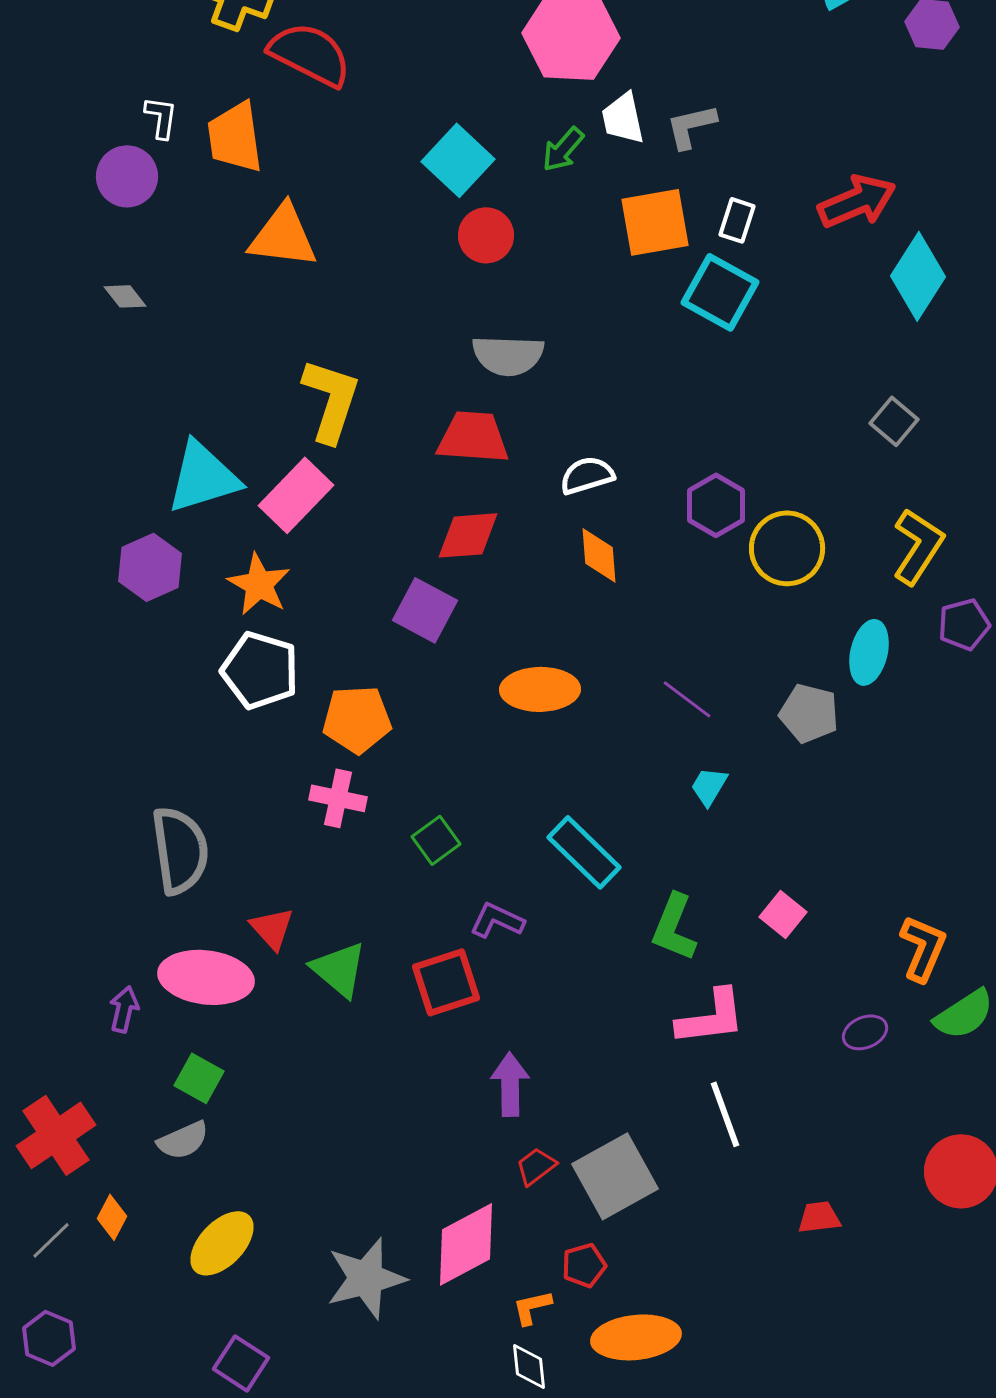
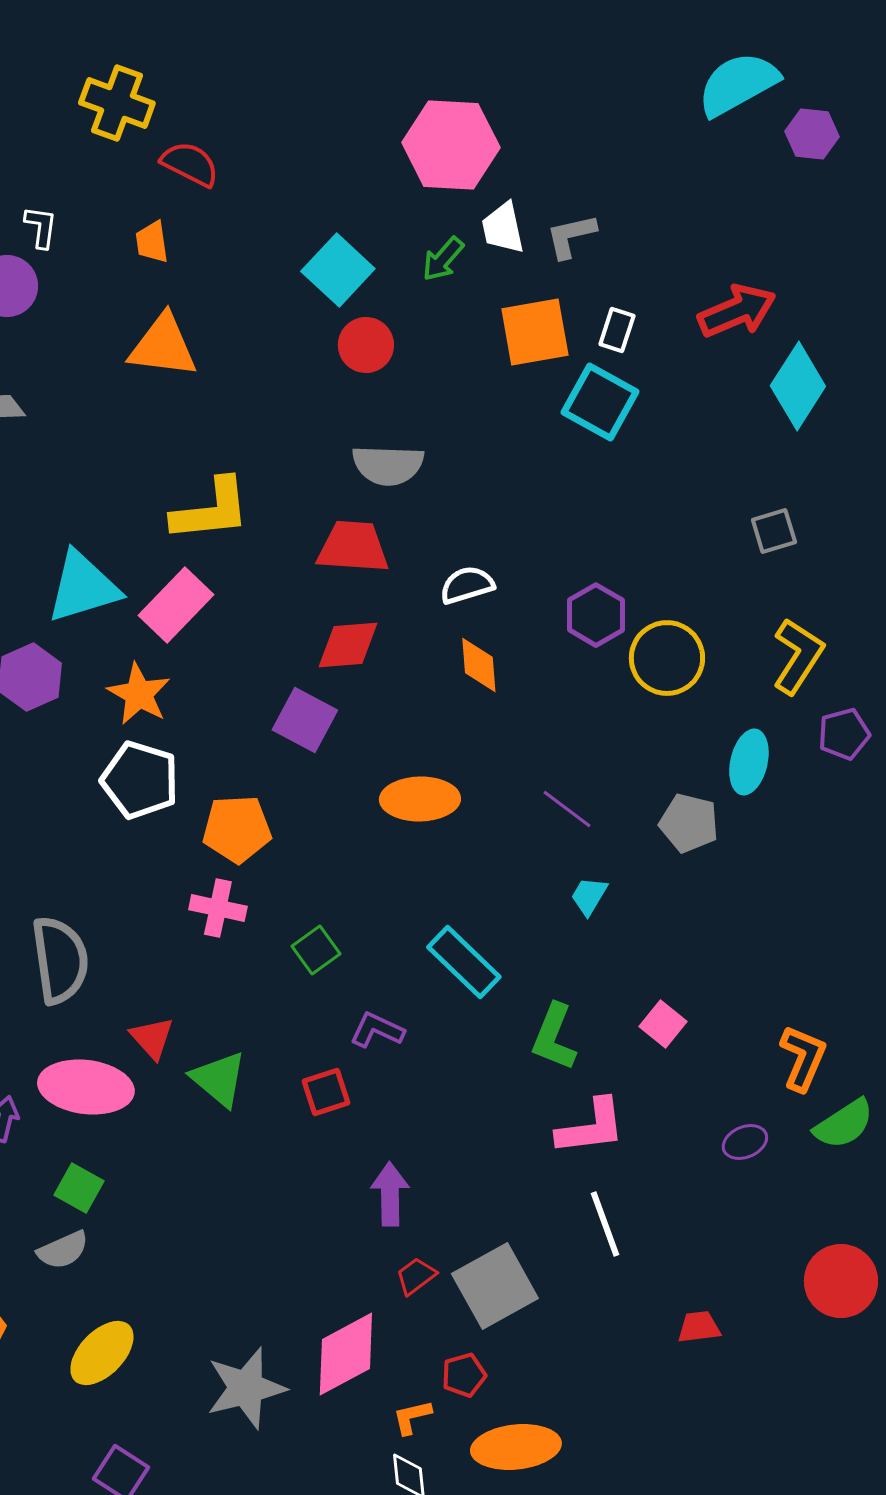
red semicircle: (310, 54) -> (190, 164), size x0.7
orange trapezoid: (235, 137) -> (152, 242), moved, size x0.6
yellow L-shape: (331, 400) -> (211, 510), turned 66
gray square: (894, 421) -> (774, 531), turned 33
red square: (446, 982) -> (326, 1092), size x0.7

